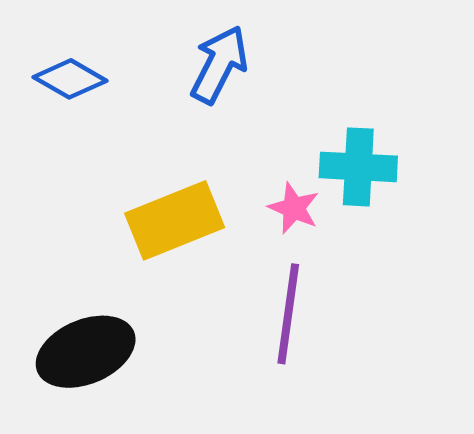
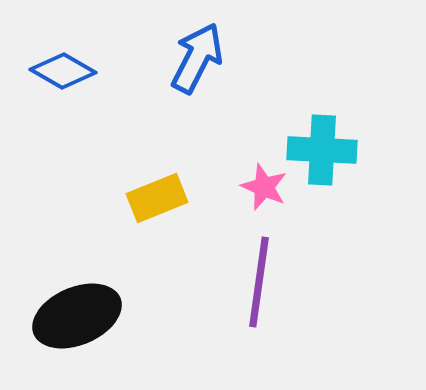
yellow rectangle: (175, 220) -> (157, 198), size x0.7

